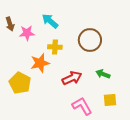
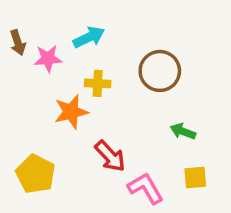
cyan arrow: (50, 21) -> (89, 37), turned 114
red arrow: (72, 78) -> (110, 156), moved, turned 72
yellow pentagon: (20, 83) -> (36, 174), moved

